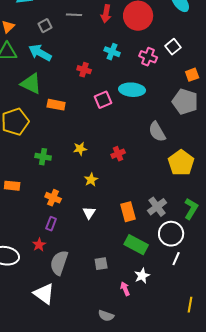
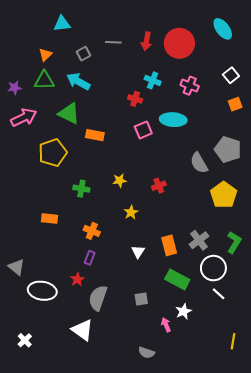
white square: (173, 47) -> (231, 75), moved
red cross: (84, 70) -> (135, 99), moved
gray pentagon: (185, 102) -> (228, 149), moved
white triangle: (89, 213) -> (138, 252), moved
white line: (176, 259) -> (219, 294), turned -72

